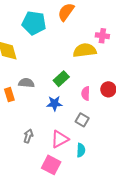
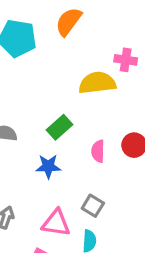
gray square: (82, 120) -> (93, 206), moved
pink triangle: (60, 139) -> (56, 223), turned 36

